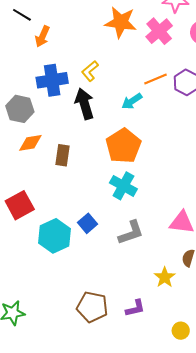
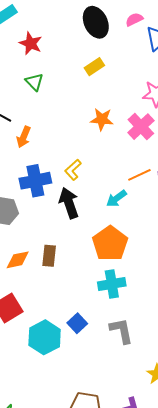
orange star: (121, 22) -> (102, 119), size x0.7
orange diamond: (30, 143) -> (18, 260), moved
cyan cross: (123, 186) -> (112, 284), turned -36
gray L-shape: (131, 233) -> (121, 331), turned -80

